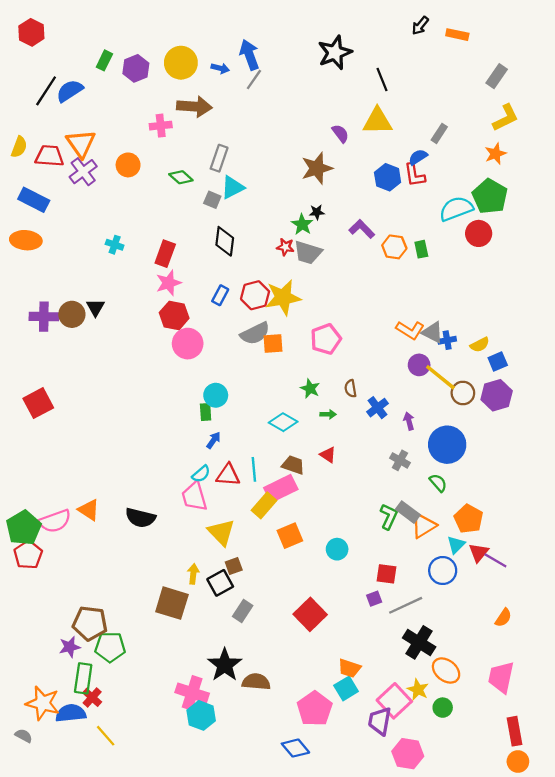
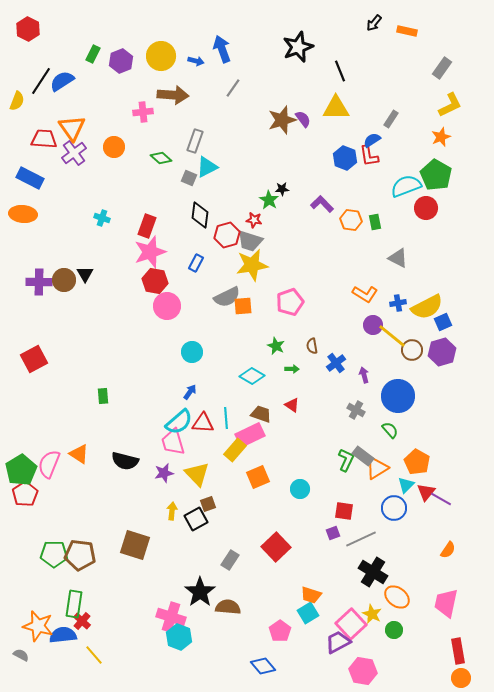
gray line: (254, 80) -> (233, 88), moved
yellow semicircle: (19, 147) -> (17, 101), moved
brown star: (317, 168) -> (282, 120), moved
gray trapezoid: (308, 253) -> (250, 241), moved
pink star: (169, 283) -> (150, 252), size x1.4
red hexagon: (255, 295) -> (227, 235), moved
gray triangle: (433, 332) -> (398, 258), moved
yellow semicircle: (480, 345) -> (427, 307), size x1.8
green rectangle: (206, 412) -> (103, 396), moved
cyan semicircle: (201, 474) -> (179, 422), size x1.6
pink semicircle: (55, 521) -> (49, 464), turned 132
brown square: (172, 603) -> (135, 545), moved
gray rectangle: (243, 611) -> (230, 560), moved
purple star: (70, 647) -> (164, 473), moved
green pentagon: (110, 647) -> (54, 554), moved
pink pentagon: (315, 709) -> (280, 631), size x0.7
purple trapezoid: (380, 721) -> (338, 642), turned 52

